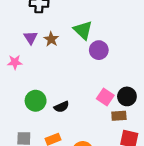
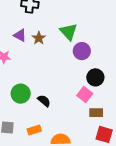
purple triangle: (31, 38) -> (20, 35), turned -32
black circle: (127, 96) -> (95, 77), moved
black semicircle: (62, 107) -> (44, 101), turned -120

